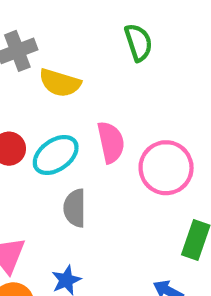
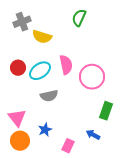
green semicircle: (138, 42) -> (79, 18), turned -138
gray semicircle: (75, 208) -> (49, 96), turned -102

